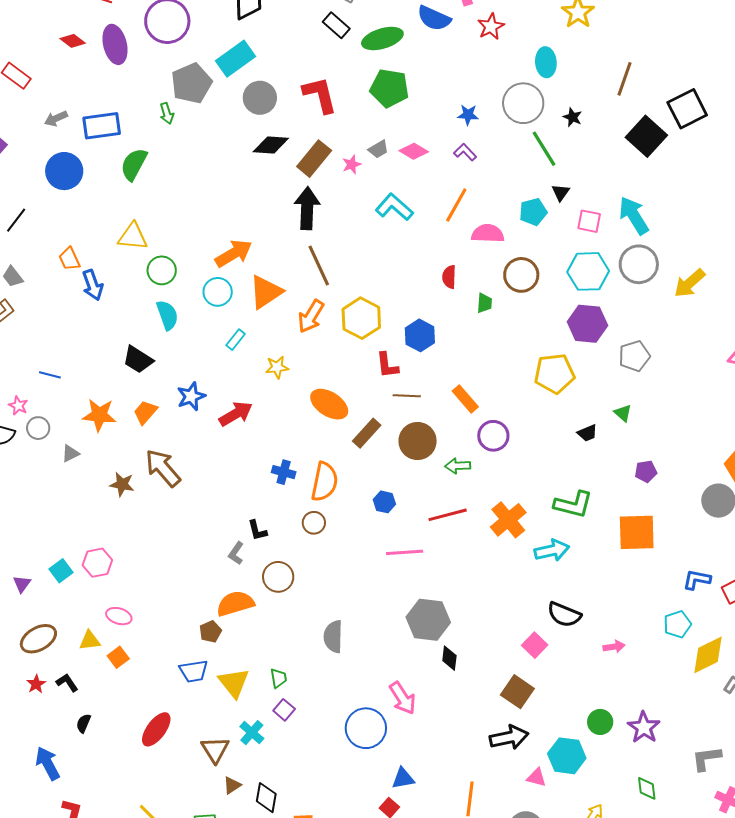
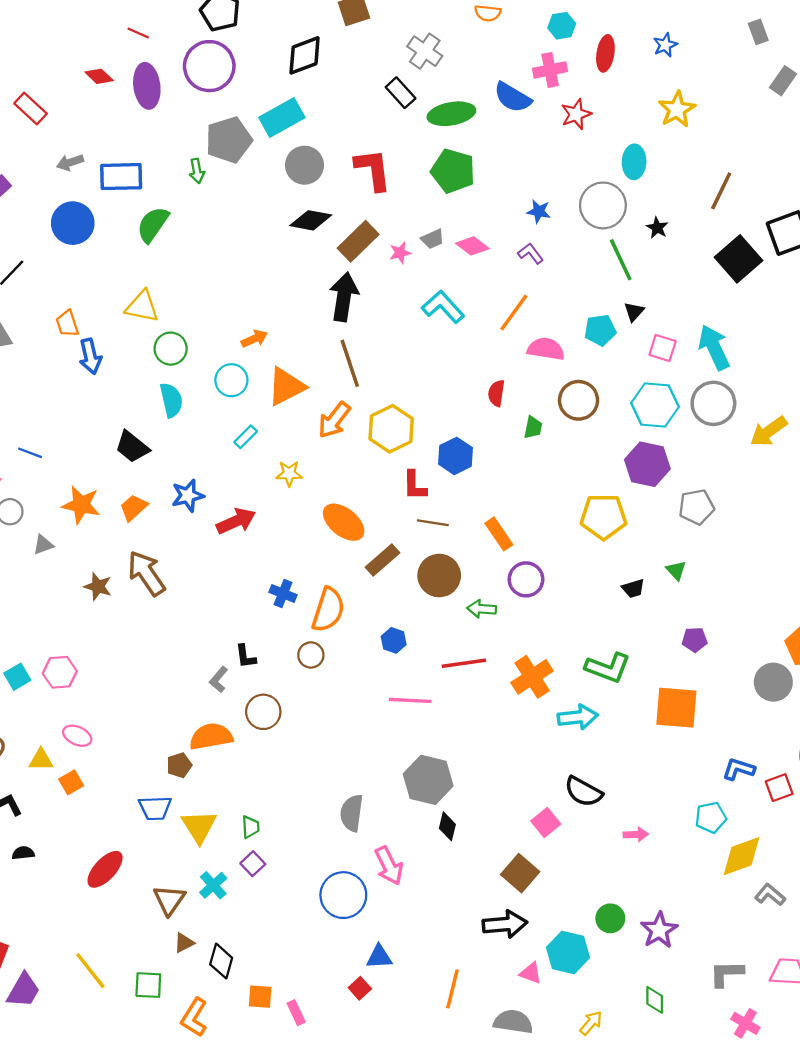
orange arrow: (234, 253) -> (254, 339), size x0.6
gray semicircle: (333, 637) -> (352, 813), moved
black semicircle: (84, 723) -> (23, 853), turned 54

